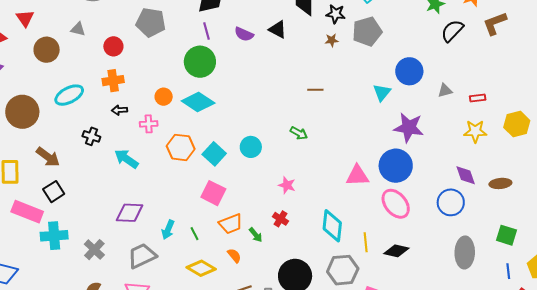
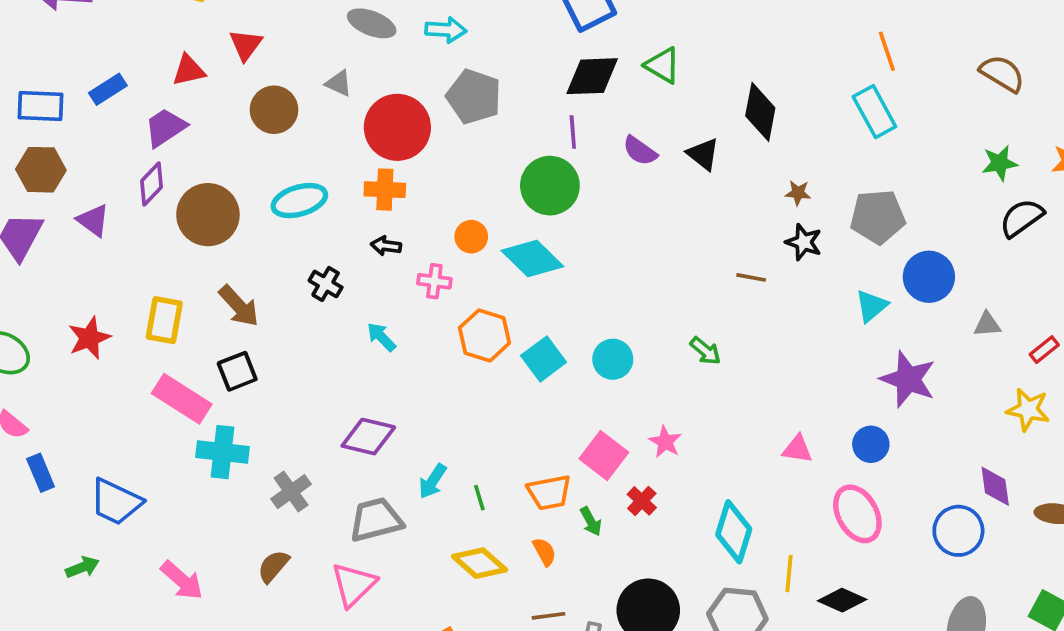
black star: (336, 14) -> (804, 242), moved
gray pentagon: (367, 31) -> (878, 217), moved
red circle: (113, 46) -> (397, 127), size x1.8
red rectangle: (478, 98) -> (1044, 350), turned -42
cyan arrow: (126, 159) -> (381, 337), size x0.7
blue circle: (396, 166) -> (871, 444), size x0.6
pink triangle: (357, 176) -> (797, 449), size x0.7
pink square: (213, 193) -> (604, 456), moved

